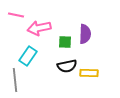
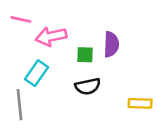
yellow rectangle: (89, 73) -> (140, 103), moved

